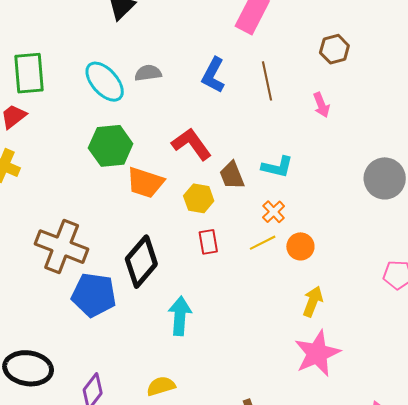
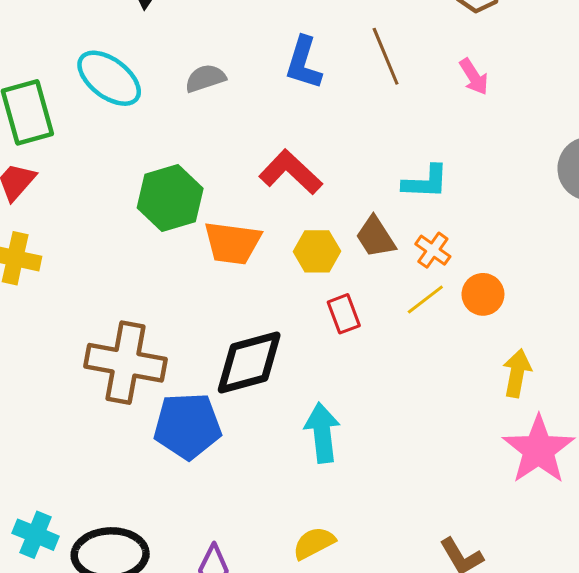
cyan ellipse: (105, 82) -> (109, 78), moved
brown trapezoid: (232, 175) -> (376, 237), moved
black diamond: (141, 262) -> (249, 363), turned 45

